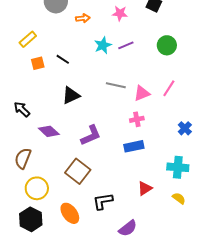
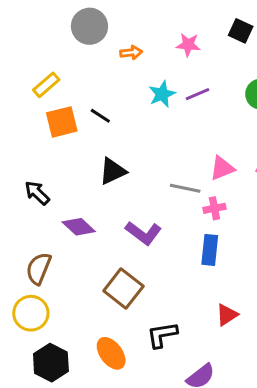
orange square: (38, 63) -> (62, 122), size x1.5
gray line: (116, 85) -> (185, 188), moved
purple L-shape: (91, 135) -> (143, 233), turned 60
blue rectangle: (134, 146) -> (210, 250), turned -72
yellow circle: (37, 188) -> (31, 313), moved

